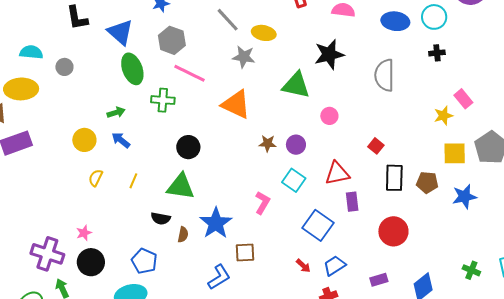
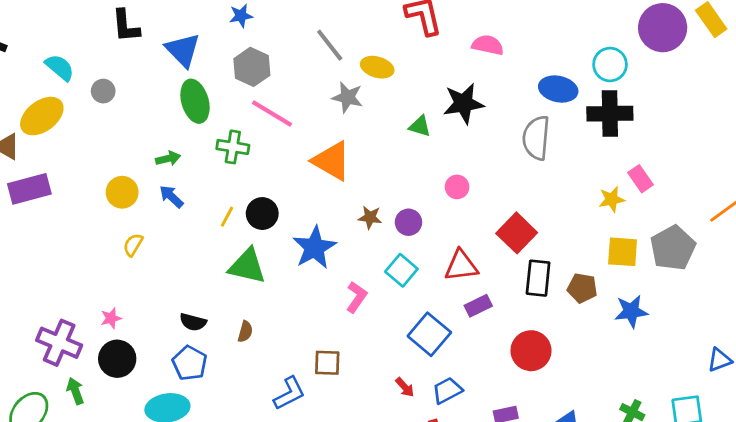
blue ellipse: (395, 21) -> (558, 89), moved
cyan semicircle: (31, 52) -> (60, 67), turned 30
black cross: (437, 53) -> (610, 114), size x2.0
green triangle: (296, 85) -> (420, 126), moved, size x0.6
yellow ellipse: (21, 89) -> (42, 116), turned -40
red square: (376, 146) -> (517, 233), size x1.8
yellow line: (133, 181) -> (227, 217), moved
purple rectangle: (352, 202) -> (478, 306), turned 66
black semicircle: (161, 218) -> (193, 322), moved
blue star: (216, 223) -> (314, 248), moved

